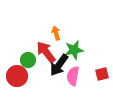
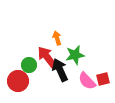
black arrow: (59, 65) -> (60, 70), turned 120
pink semicircle: (73, 76) -> (87, 81), moved, turned -54

